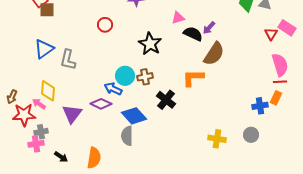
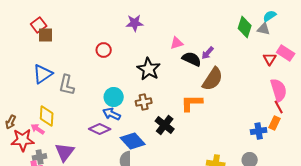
cyan circle: (125, 76) -> (114, 97), moved
red line: (280, 82) -> (279, 107), turned 64
purple triangle: (72, 114) -> (65, 152), moved

